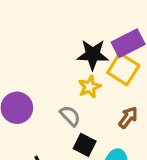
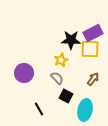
yellow square: (123, 69) -> (90, 49), turned -30
yellow star: (89, 87) -> (61, 60), moved

